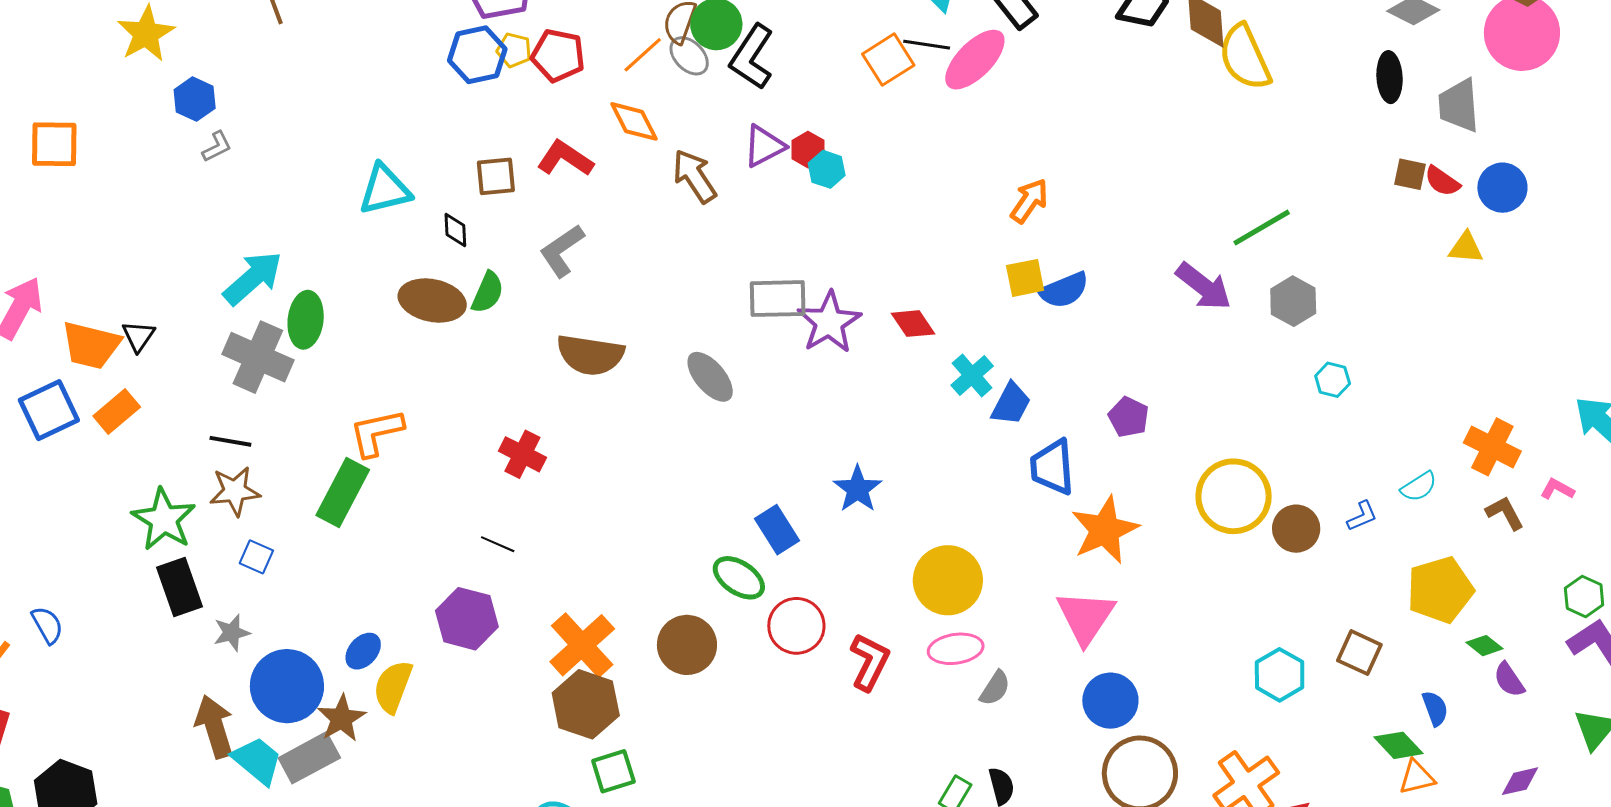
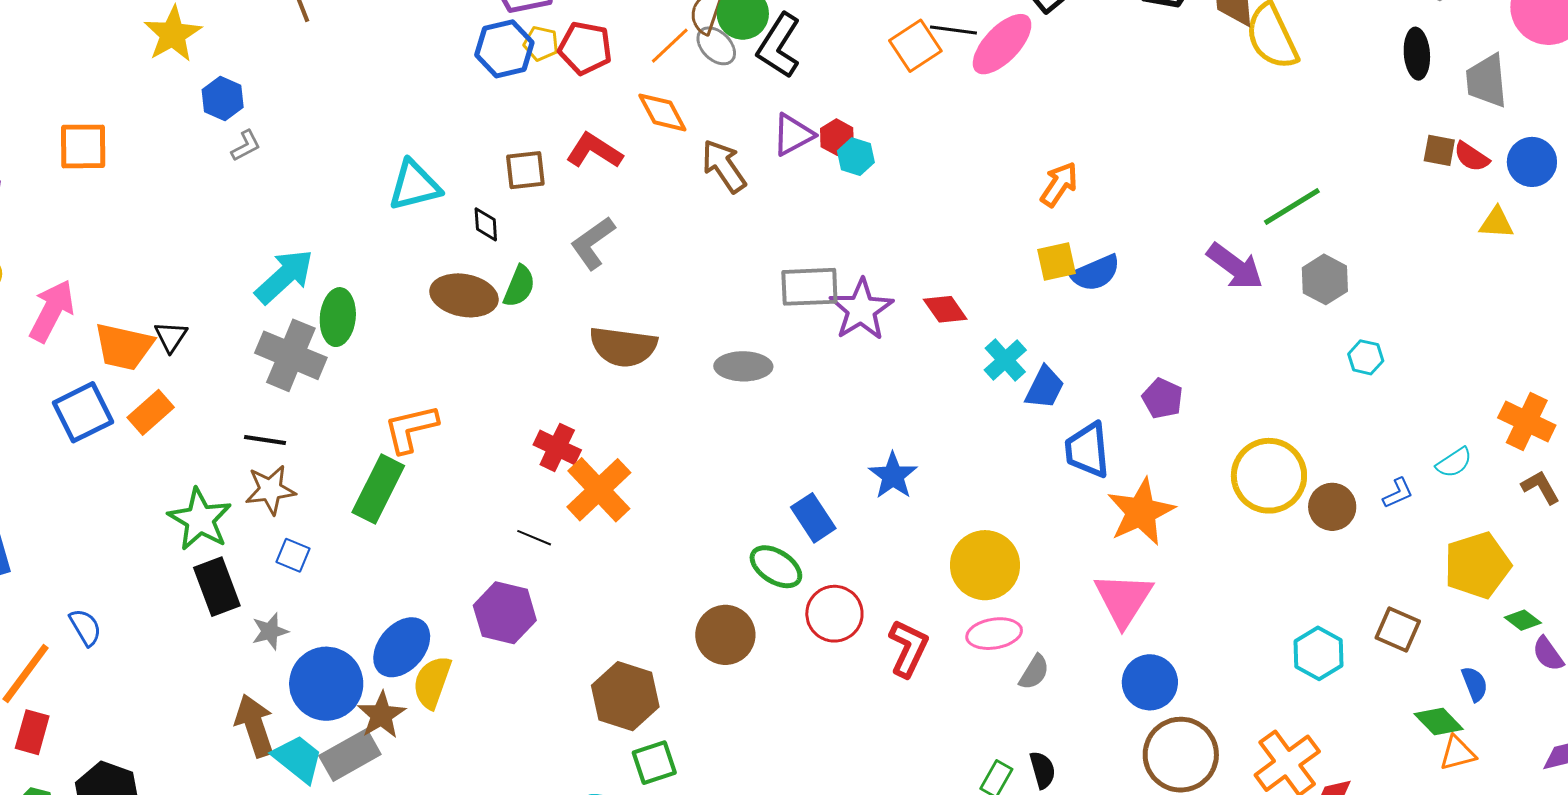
gray ellipse: (710, 377) -> (743, 366), turned -48
orange cross: (582, 645) -> (599, 490), moved
blue ellipse: (363, 651) -> (402, 647), size x1.6

